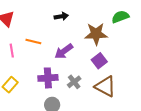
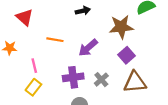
pink line: (12, 51) -> (34, 66), moved
brown triangle: (105, 86) -> (135, 82), turned -30

